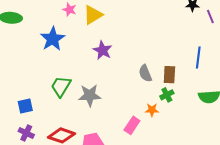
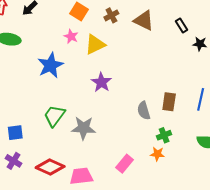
brown rectangle: (169, 75) -> (169, 102), moved
orange star: (152, 110) -> (157, 154), moved

